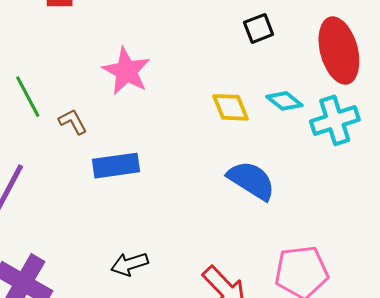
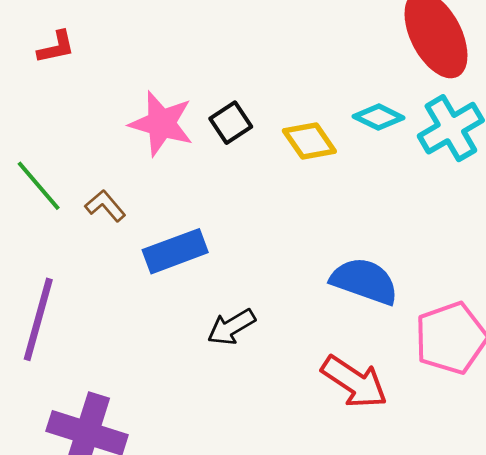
black square: (259, 28) -> (231, 123), moved
blue semicircle: (251, 180) -> (364, 281), moved
black arrow: (130, 264) -> (231, 327), moved

